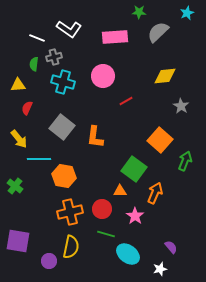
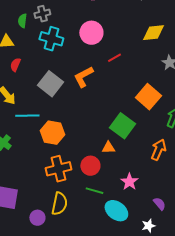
orange L-shape: (95, 137) -> (83, 77), moved, turned 55
orange arrow: (155, 193) -> (158, 150), moved
pink star: (135, 216) -> (129, 182), moved

